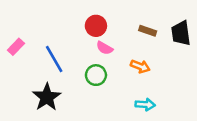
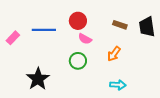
blue line: (54, 59) -> (44, 30), moved, turned -60
orange arrow: (140, 66) -> (114, 54), turned 105

